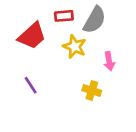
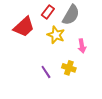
red rectangle: (64, 16) -> (48, 12), turned -48
purple line: (31, 85) -> (46, 72), moved

